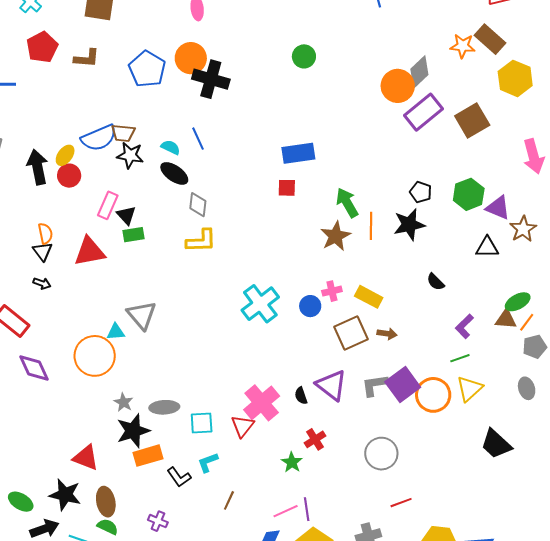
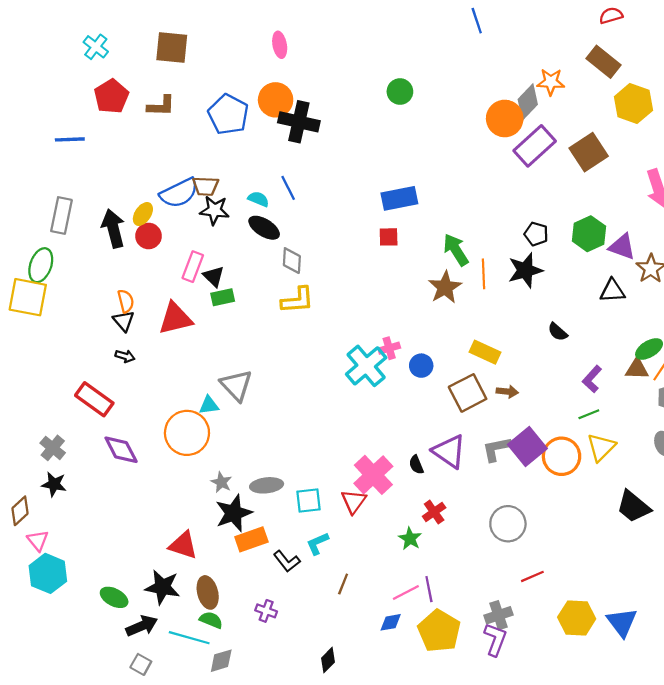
orange star: (463, 46) -> (551, 82), moved
pink cross: (332, 291) -> (389, 348), moved

